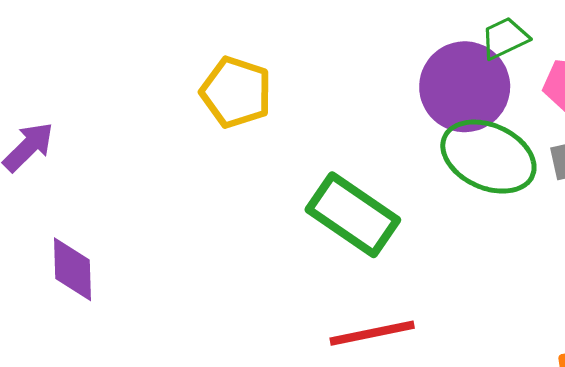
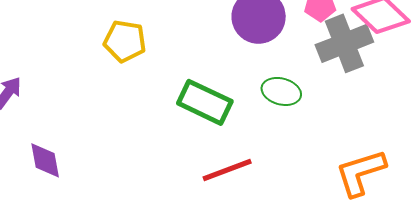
green ellipse: (488, 157) -> (281, 91), moved, size x0.7

